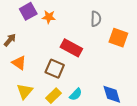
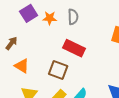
gray semicircle: (96, 19) -> (73, 17), moved

